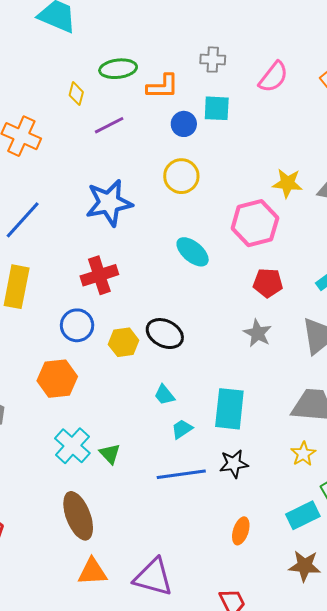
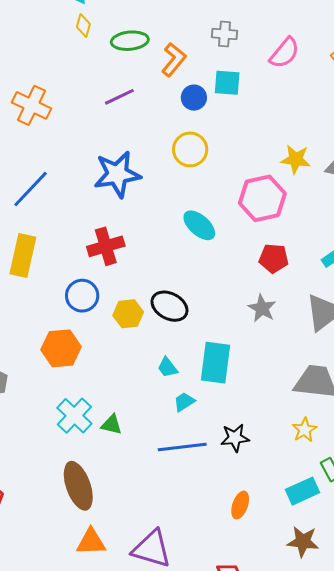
orange L-shape: (163, 86) -> (174, 60), turned -52
yellow diamond: (76, 94) -> (83, 25), moved
cyan rectangle: (229, 409) -> (216, 363), moved
green triangle: (110, 454) -> (112, 425), turned -35

